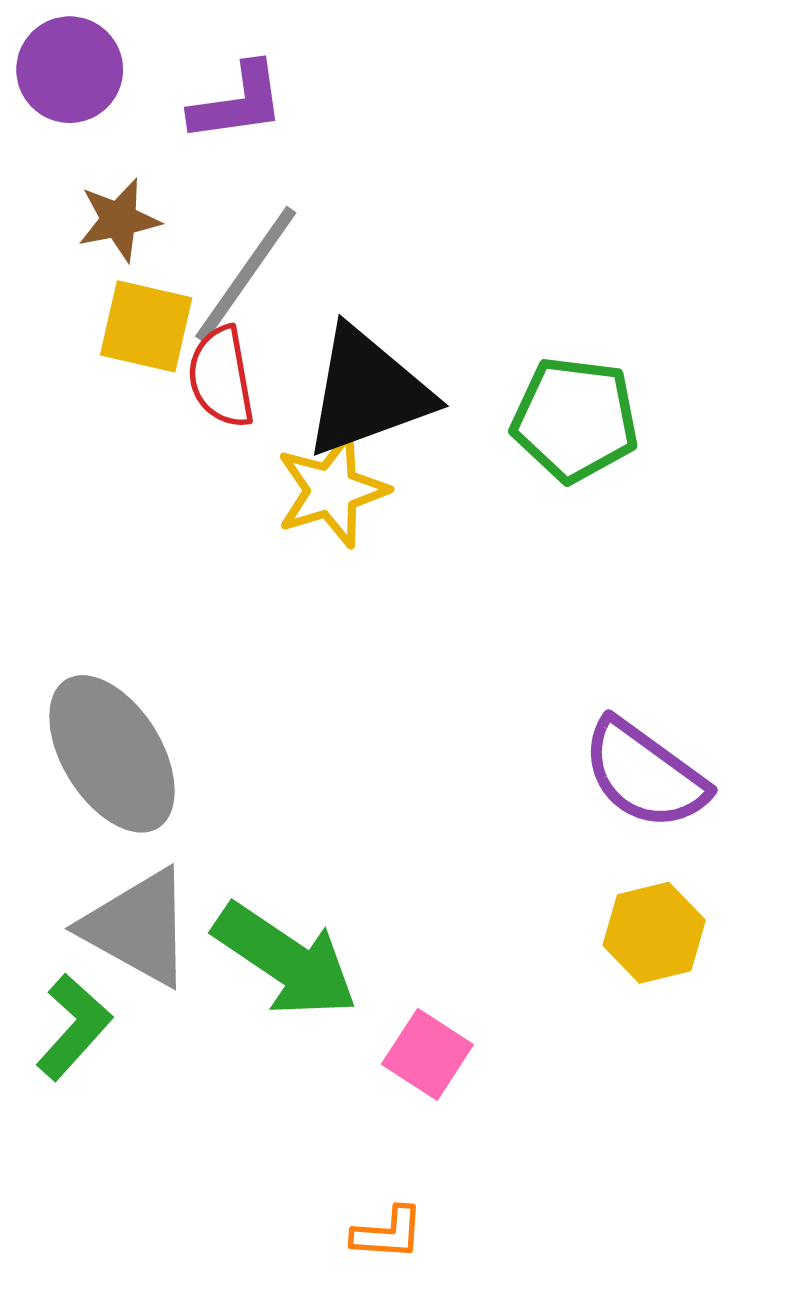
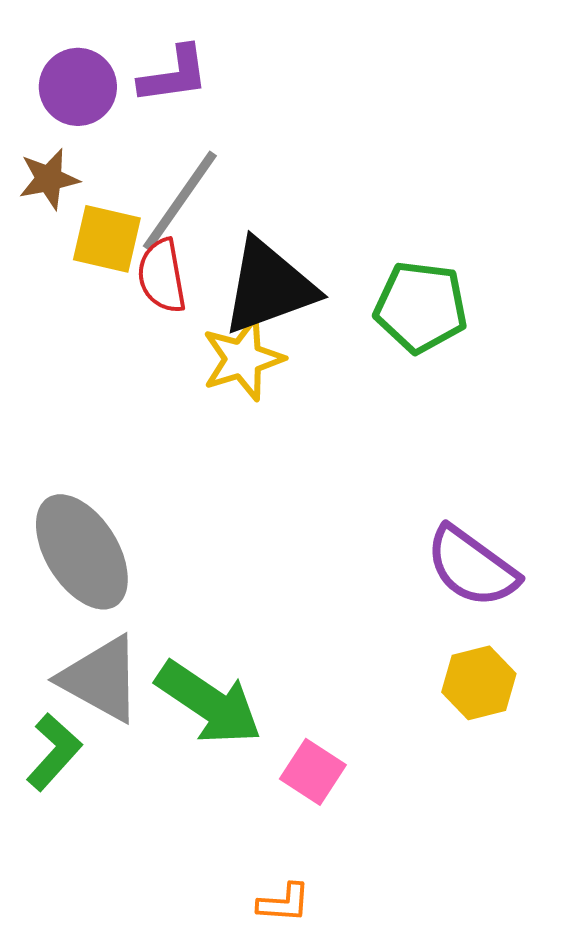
purple circle: (70, 70) -> (78, 87), moved
brown star: (119, 220) -> (49, 179), moved

